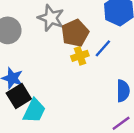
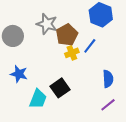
black square: (19, 96) -> (60, 88), moved

